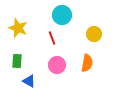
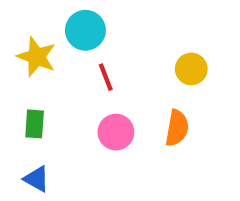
cyan circle: (62, 15) -> (85, 30), moved
blue triangle: (29, 81) -> (37, 179), moved

